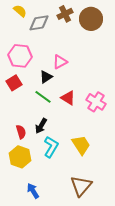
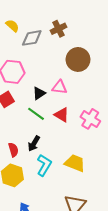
brown circle: (91, 19) -> (78, 59), moved
pink triangle: (60, 62) -> (60, 87), moved, turned 35
yellow trapezoid: (81, 145) -> (75, 163), turned -35

